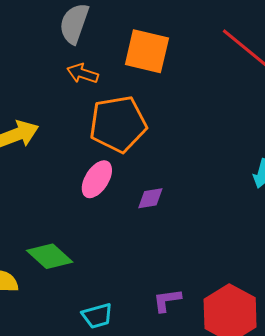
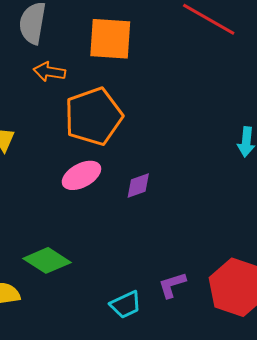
pink ellipse: (97, 179) -> (81, 175), turned 39
cyan trapezoid: (97, 316) -> (126, 305), moved

